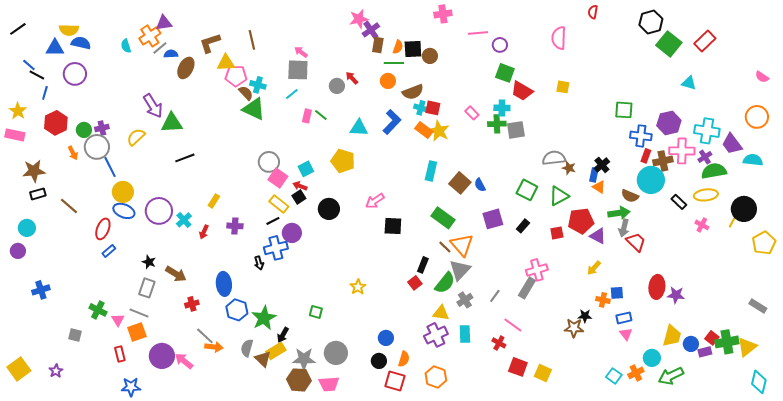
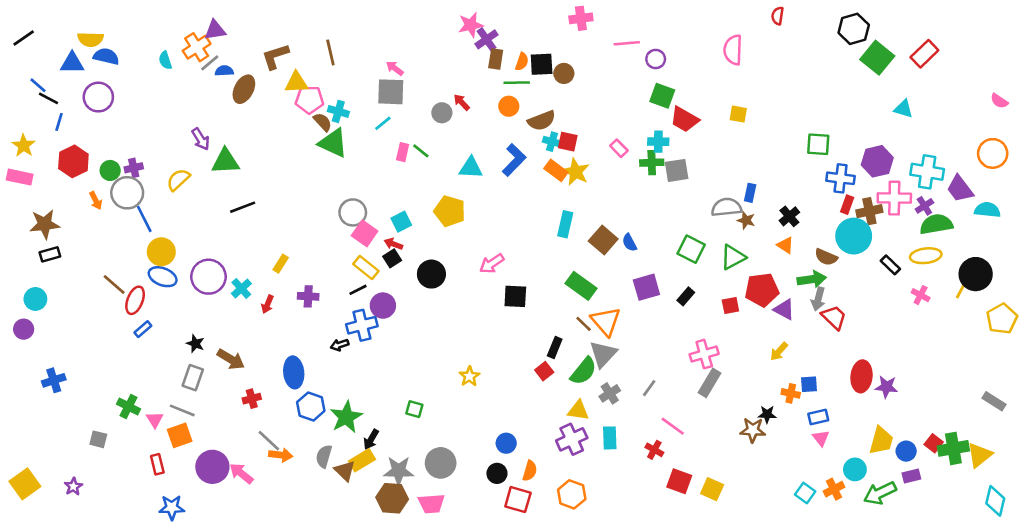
purple arrow: (153, 106) -> (201, 139), size x0.7
blue rectangle: (594, 175) -> (750, 193), moved
brown line: (69, 206) -> (114, 285), moved
black arrow: (259, 263) -> (340, 345), turned 88
gray rectangle: (527, 288) -> (709, 383), moved
purple rectangle: (705, 352) -> (911, 476), moved

